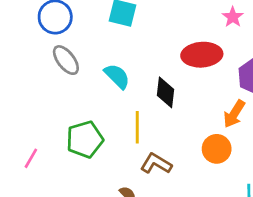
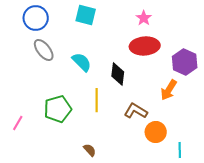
pink star: (233, 17) -> (144, 18), moved
orange circle: (217, 149) -> (156, 132), moved
brown L-shape: (156, 164) -> (136, 111), moved

